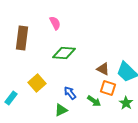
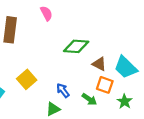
green diamond: (64, 53) -> (76, 46), moved

